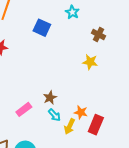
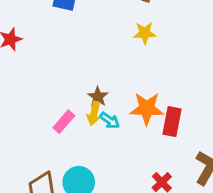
orange star: (81, 112) -> (147, 108), size x1.6
yellow arrow: (70, 126) -> (94, 114), moved

